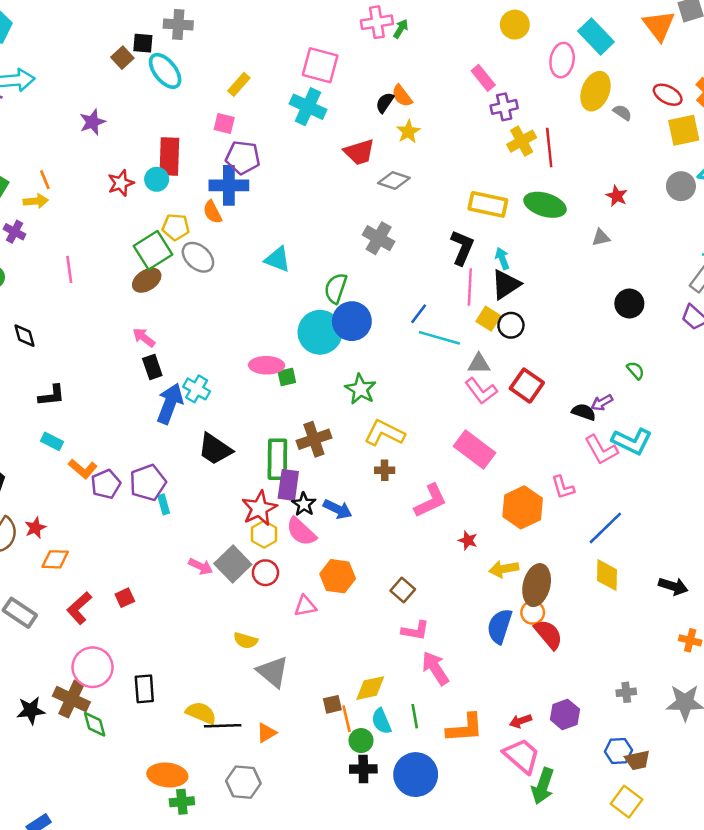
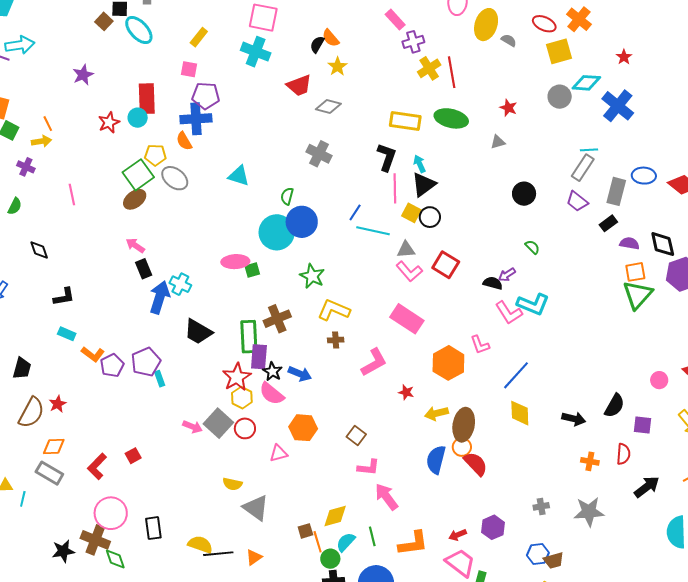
green semicircle: (336, 288) -> (287, 196), size x0.7
orange diamond: (55, 559) -> (54, 447), moved
cyan semicircle: (381, 721) -> (346, 542), turned 70

